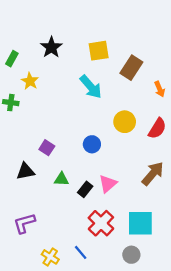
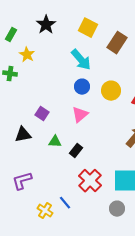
yellow square: (99, 51) -> (88, 28), turned 36
blue circle: (92, 144) -> (82, 87), moved
pink triangle: (108, 184) -> (80, 115), moved
blue line: (81, 252) -> (65, 203), moved

